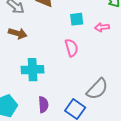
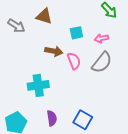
brown arrow: (18, 33) -> (54, 51), moved
gray semicircle: (97, 89) -> (102, 62), moved

